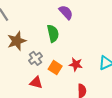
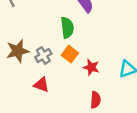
brown star: (17, 41) -> (18, 51), moved
orange square: (55, 68) -> (70, 54), moved

